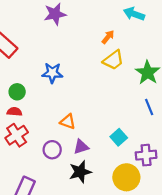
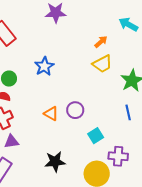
blue star: (52, 73) -> (44, 66), turned 30
purple triangle: (81, 147) -> (11, 142), moved
purple circle: (52, 150) -> (75, 110), moved

